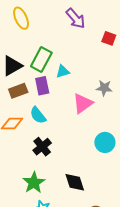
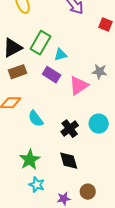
purple rectangle: (42, 86) -> (52, 75), moved, turned -48
cyan semicircle: (38, 115) -> (36, 119), moved
black cross: (42, 147) -> (70, 129), moved

